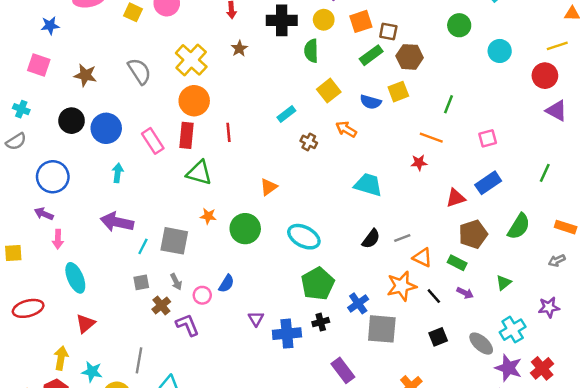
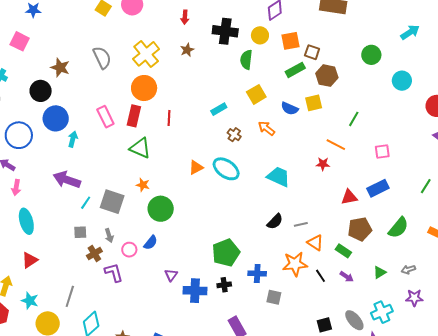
brown star: (85, 75) -> (60, 68), moved
blue circle: (106, 128) -> (56, 118), moved
green circle: (245, 229) -> (161, 209), moved
cyan ellipse: (304, 237) -> (226, 169), moved
gray arrow: (557, 261) -> (408, 270), moved
blue cross: (358, 303) -> (257, 274), turned 30
gray square: (382, 329) -> (274, 297), size x0.6
black square: (438, 337) -> (324, 325), moved

